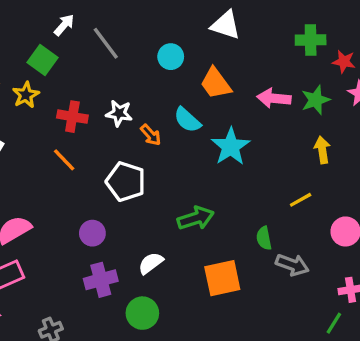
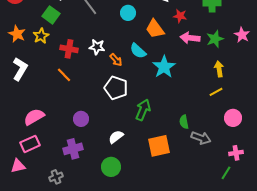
red star: (344, 62) -> (180, 16), moved
white pentagon: (126, 182) -> (116, 88), moved
yellow line: (301, 200) -> (216, 92), moved
green arrow: (196, 218) -> (143, 110), turned -50
purple cross: (101, 280) -> (73, 149), moved

